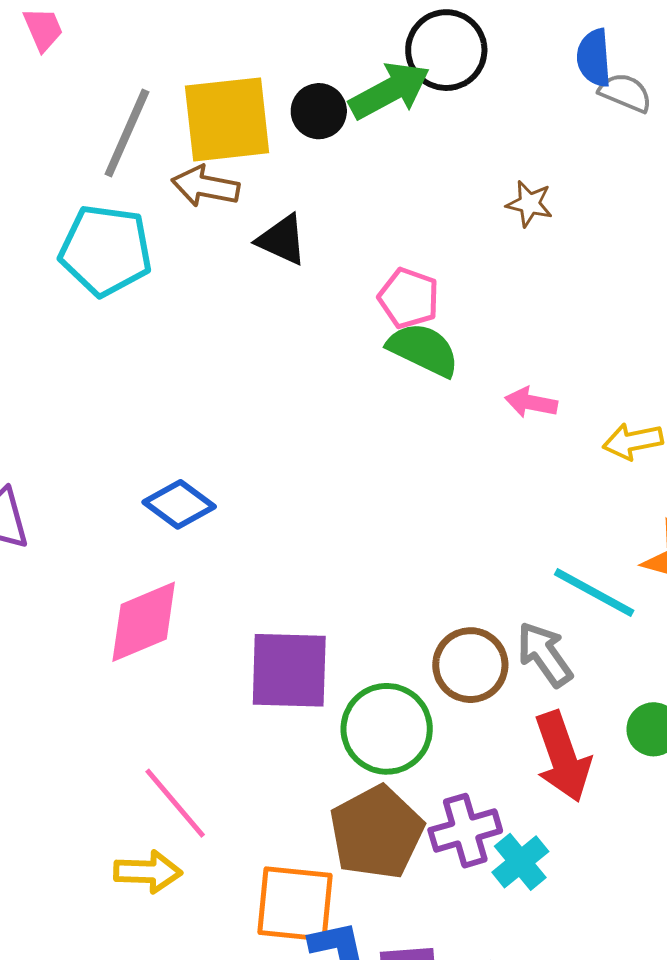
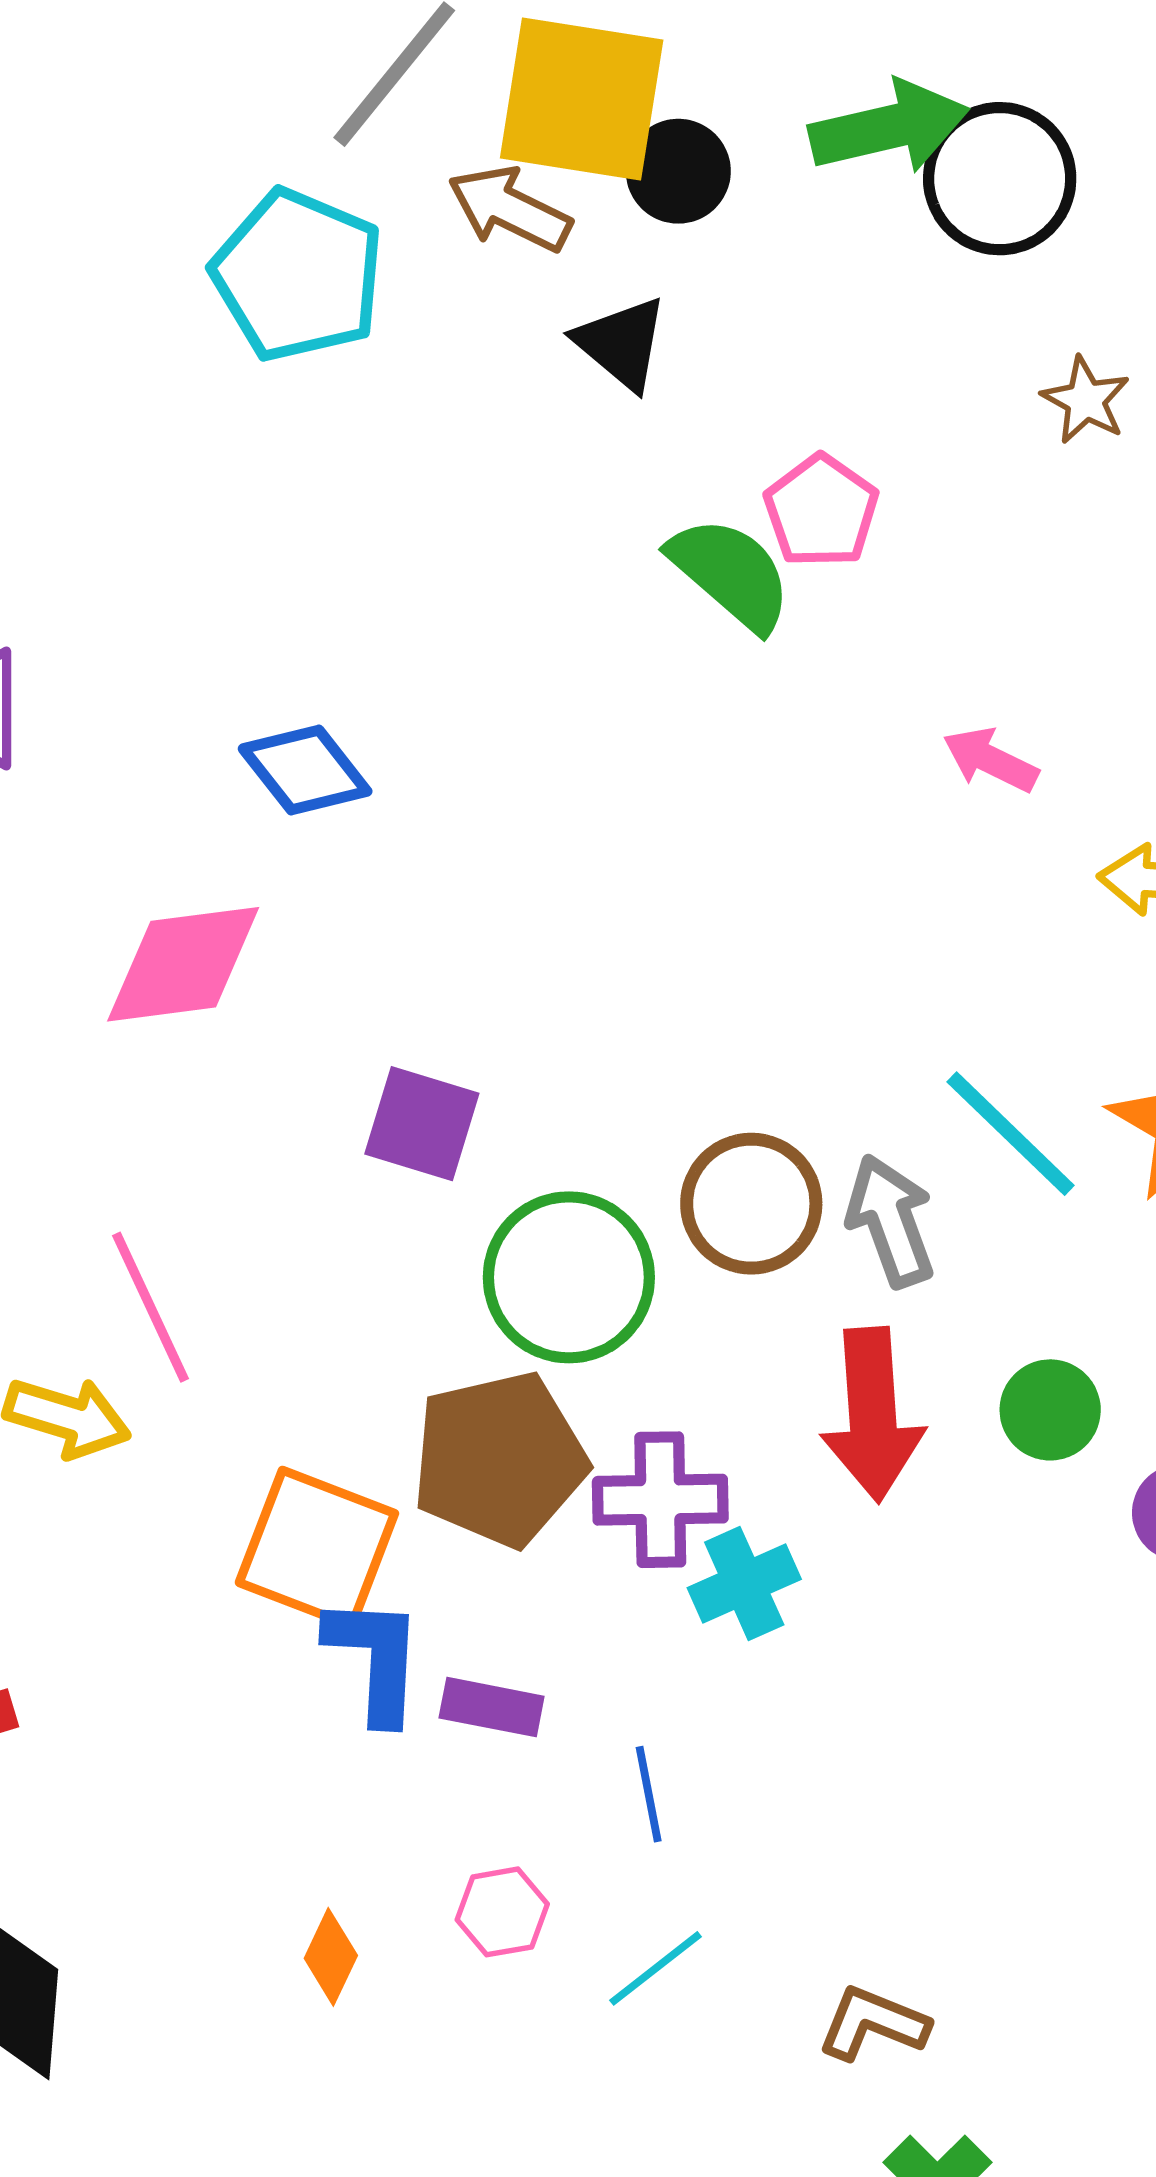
black circle: (446, 50) -> (1000, 179), moved
black circle: (319, 111) -> (678, 171), moved
green semicircle: (423, 350) -> (731, 573), moved
purple square: (289, 670) -> (422, 1124), size x0.7

